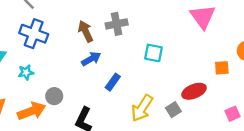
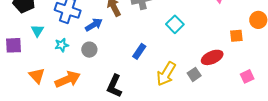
cyan square: (153, 53) -> (175, 24), turned 36
blue arrow: (91, 59) -> (94, 25), moved
gray circle: (54, 96) -> (89, 50), moved

